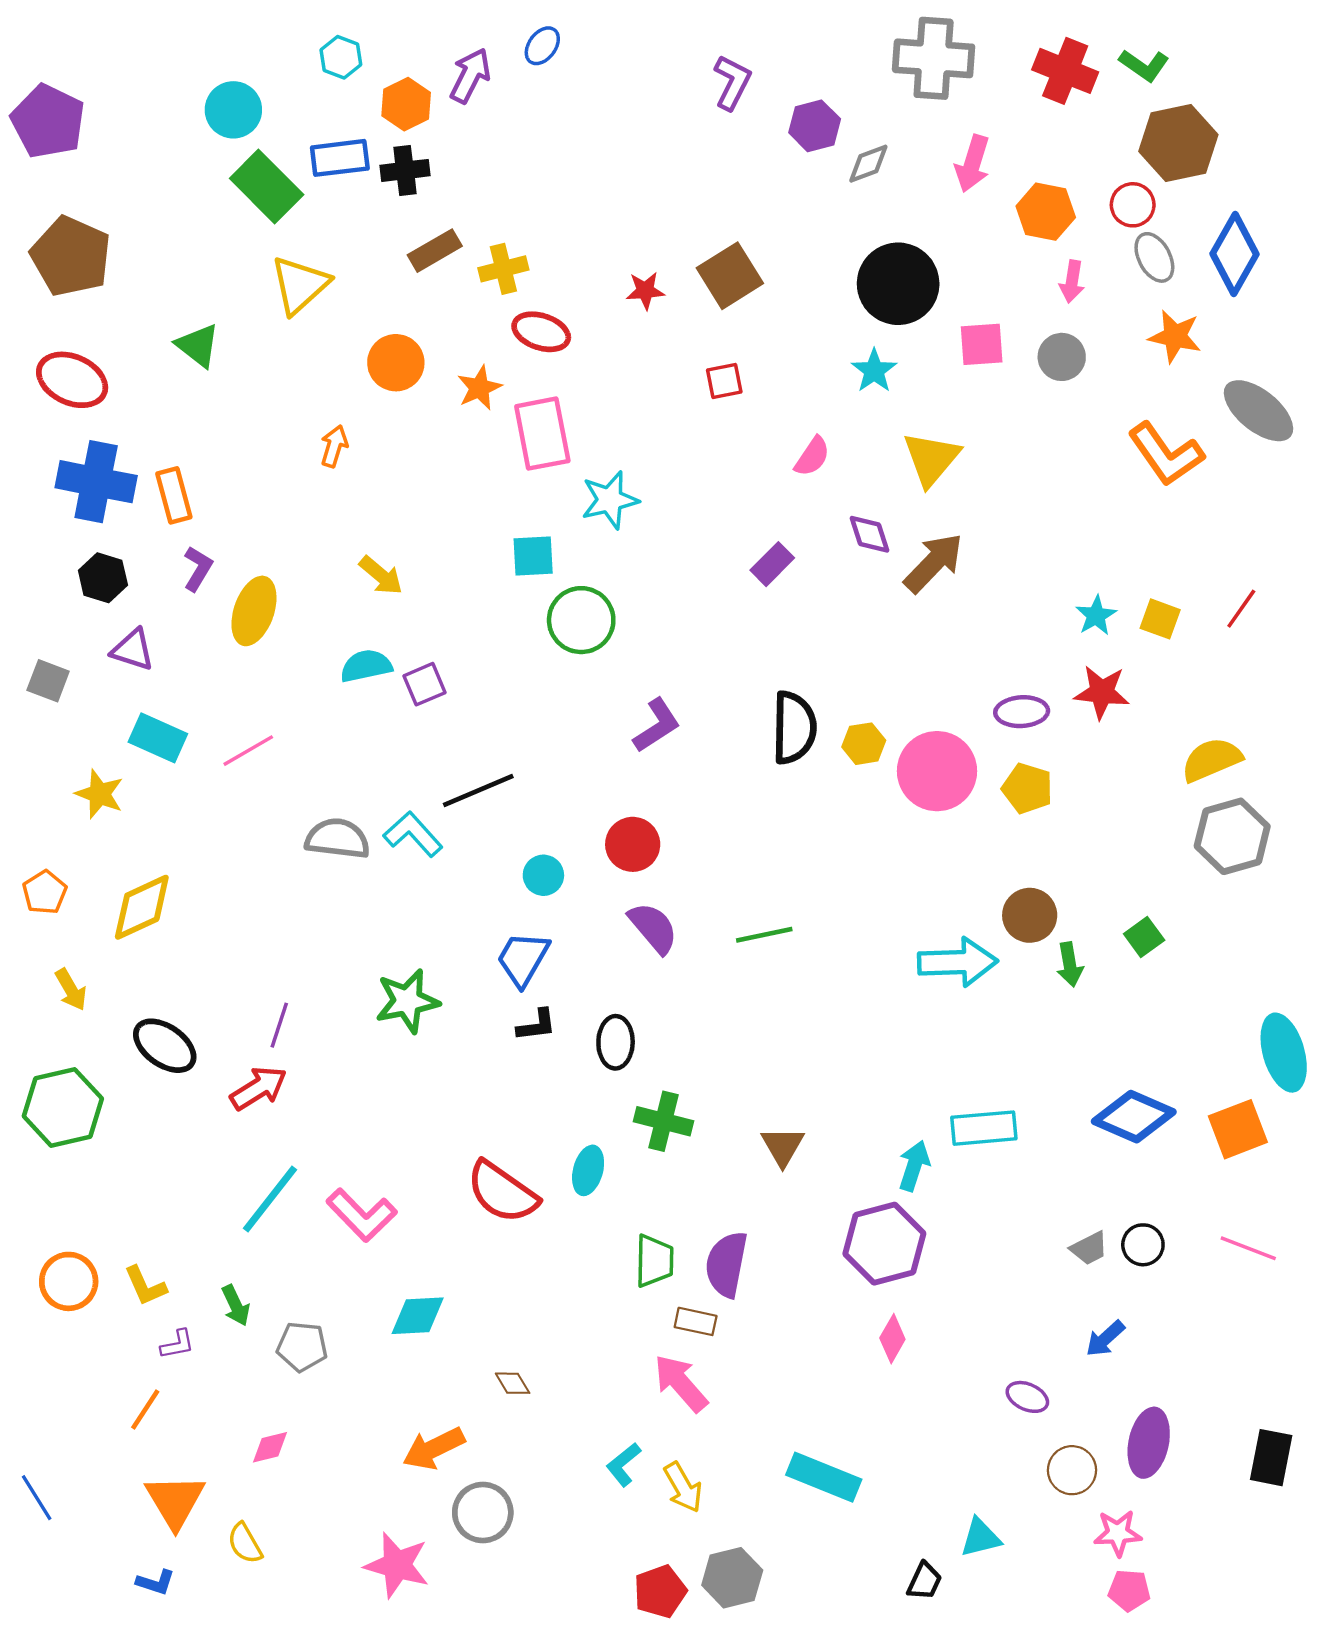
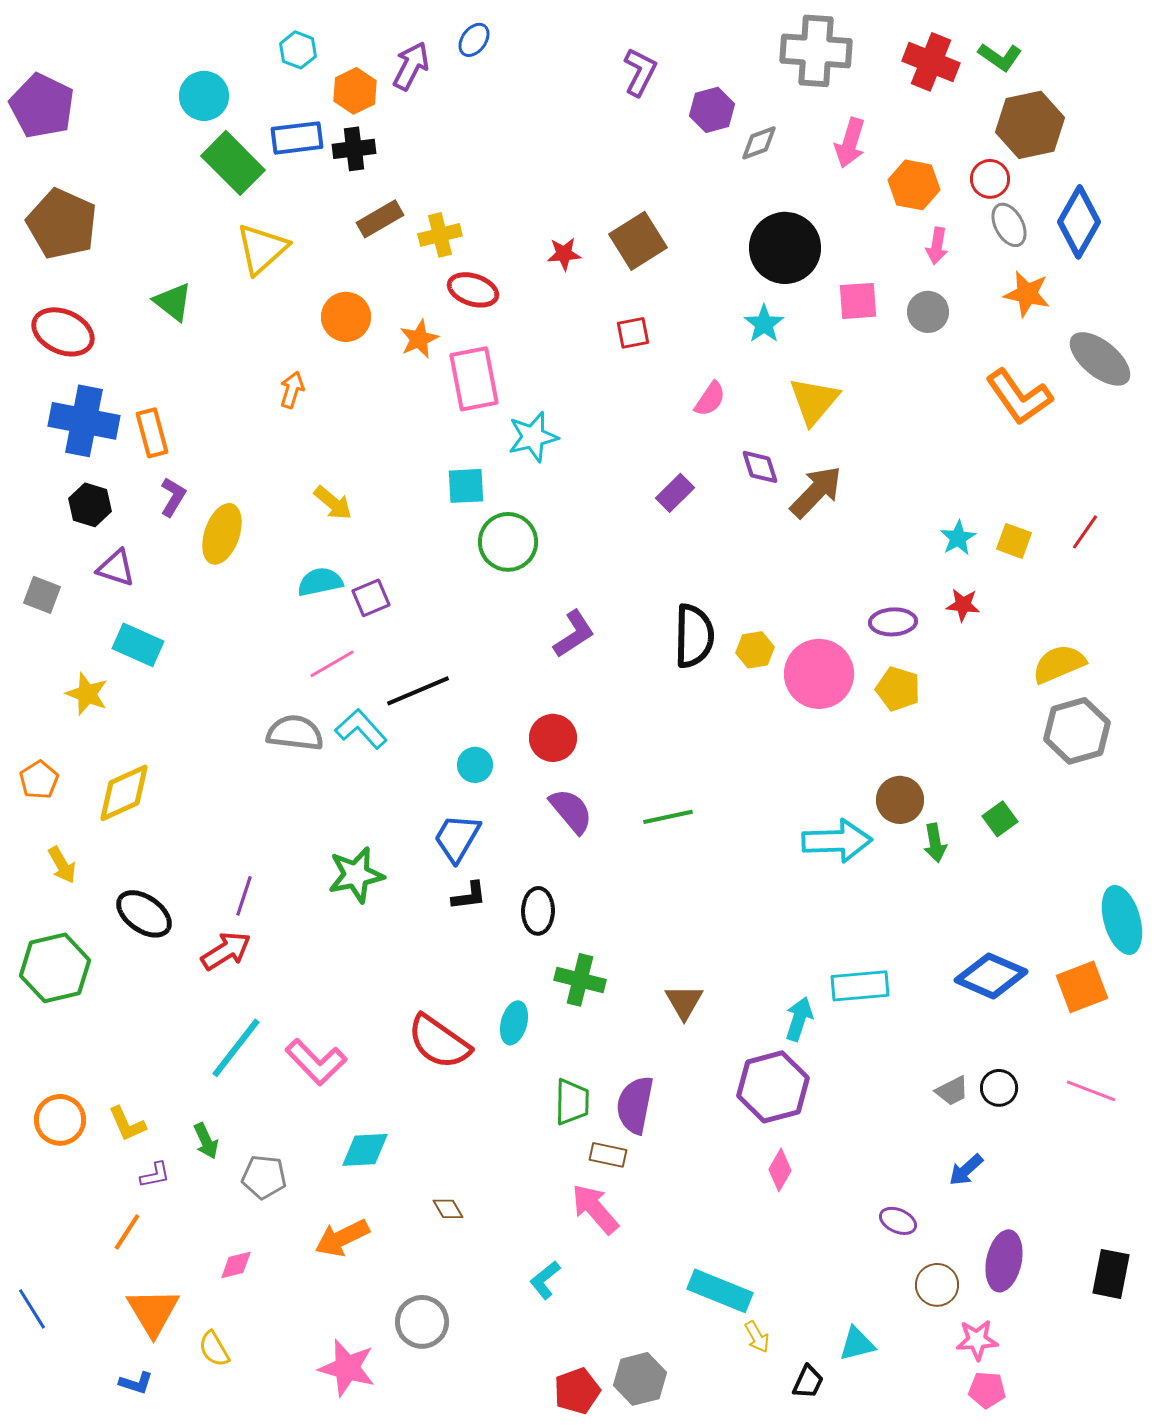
red star: (1102, 692) -> (963, 605), size x0.7
pink line: (248, 751) -> (332, 664), moved
orange arrow: (434, 1448) -> (342, 1238), moved
yellow arrow: (683, 1487) -> (757, 1337), moved, size x0.7

